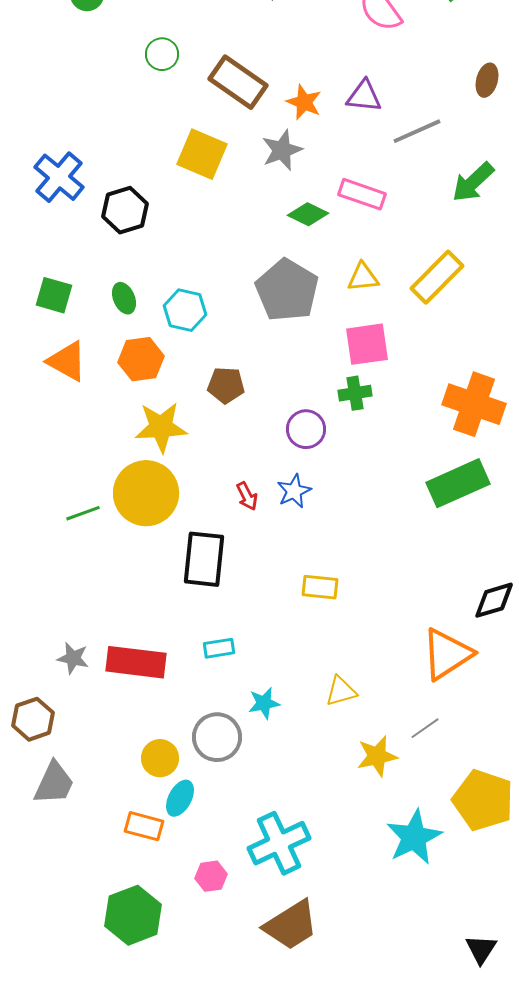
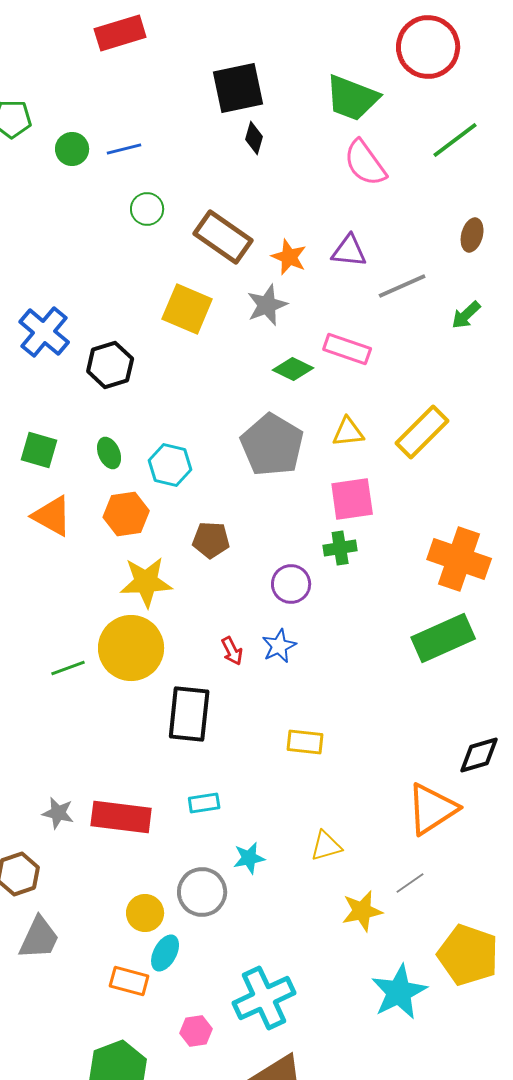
green arrow: (473, 182) -> (466, 315), moved, size x0.7

